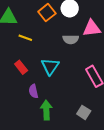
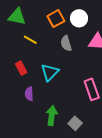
gray semicircle: (71, 39) -> (66, 43), moved, turned 63
green arrow: (46, 110) -> (52, 116), moved

